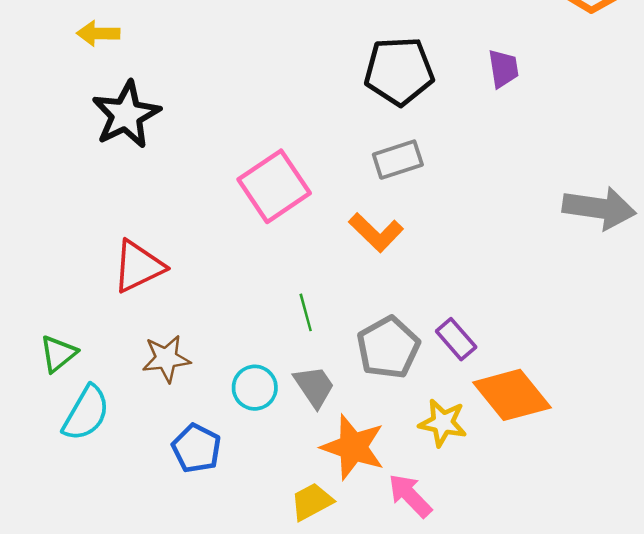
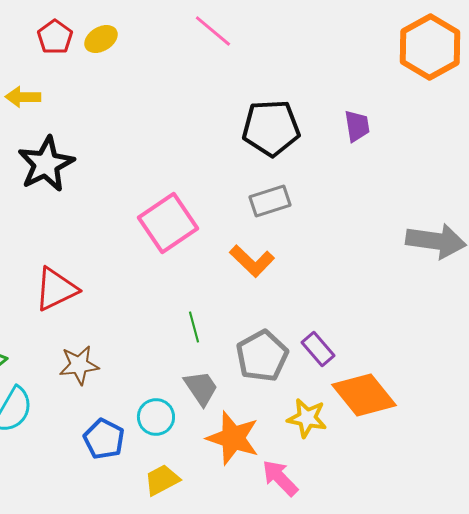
cyan circle: (255, 388) -> (156, 417), moved
yellow trapezoid: (312, 502) -> (162, 480), moved

